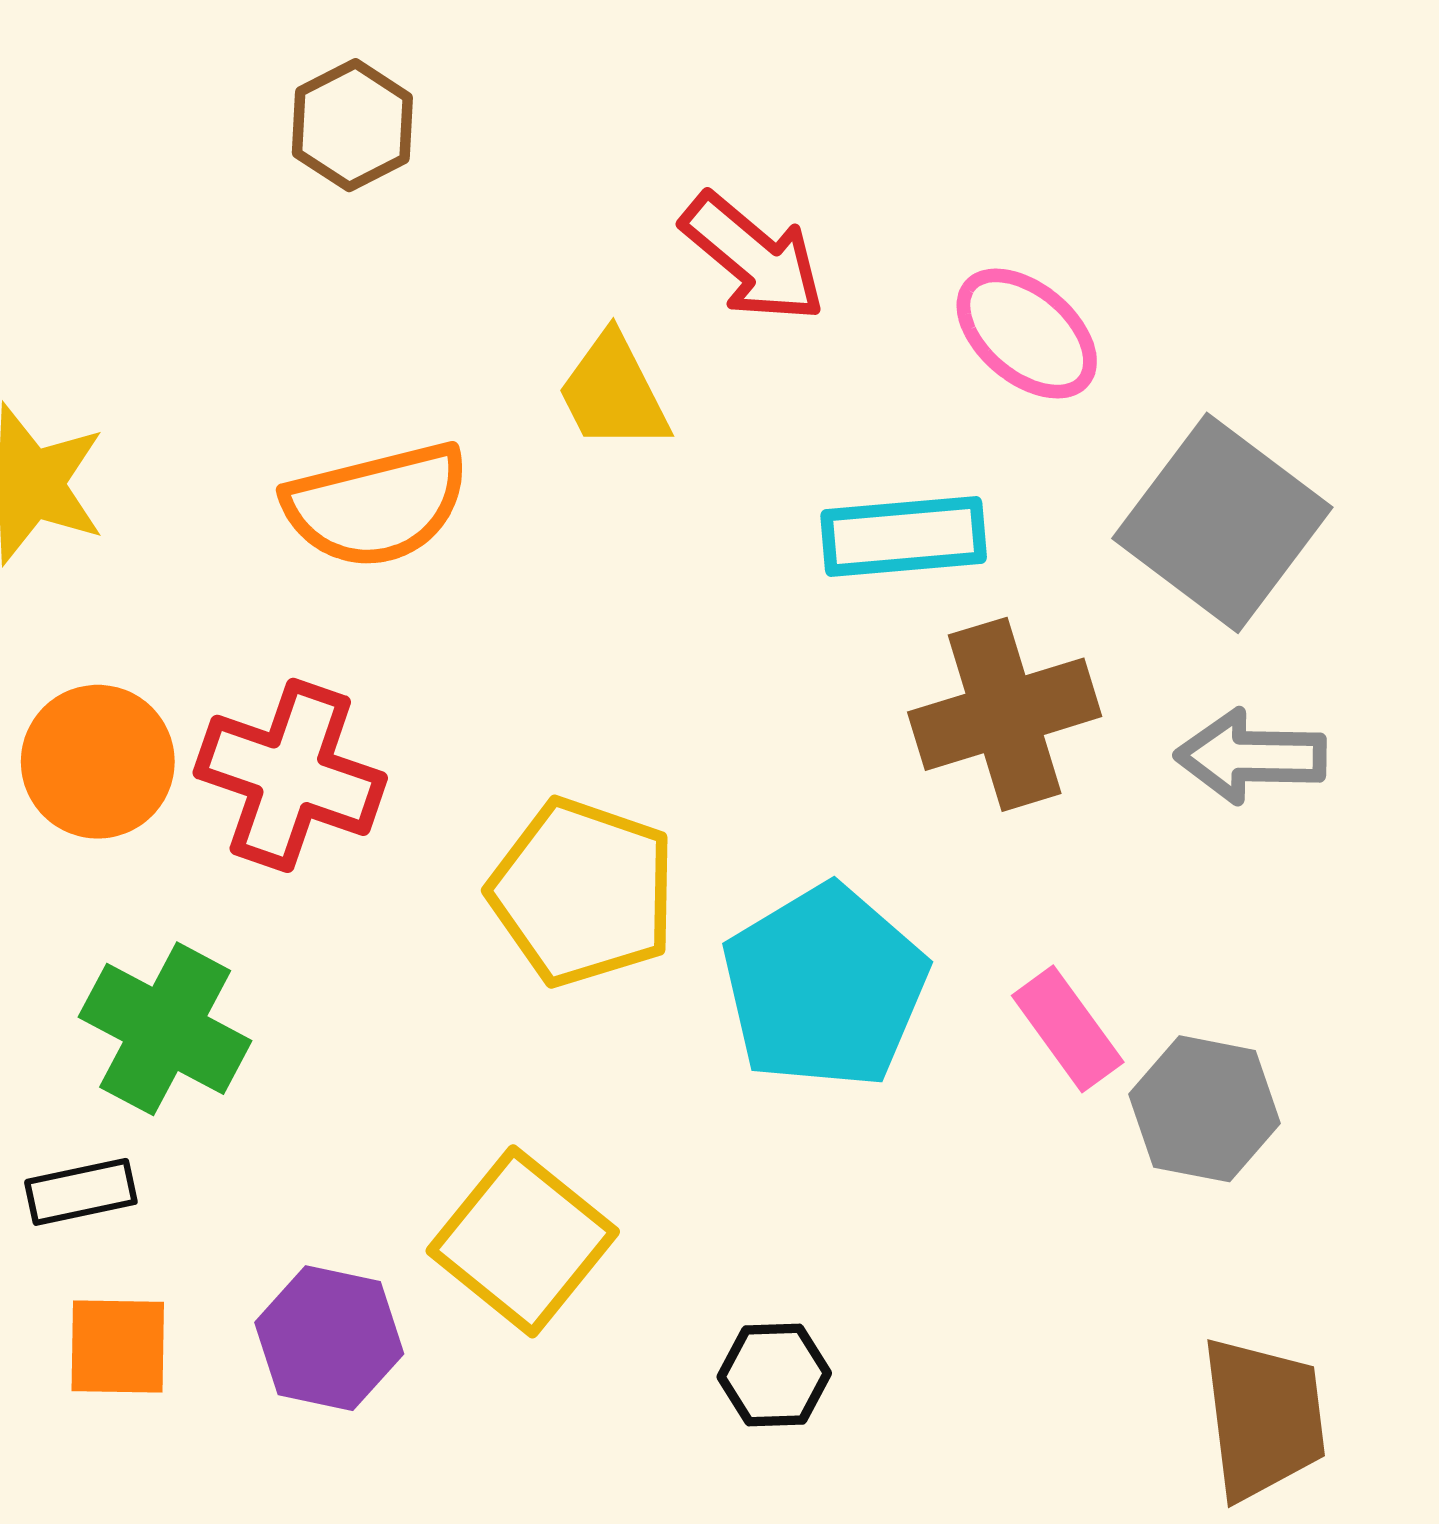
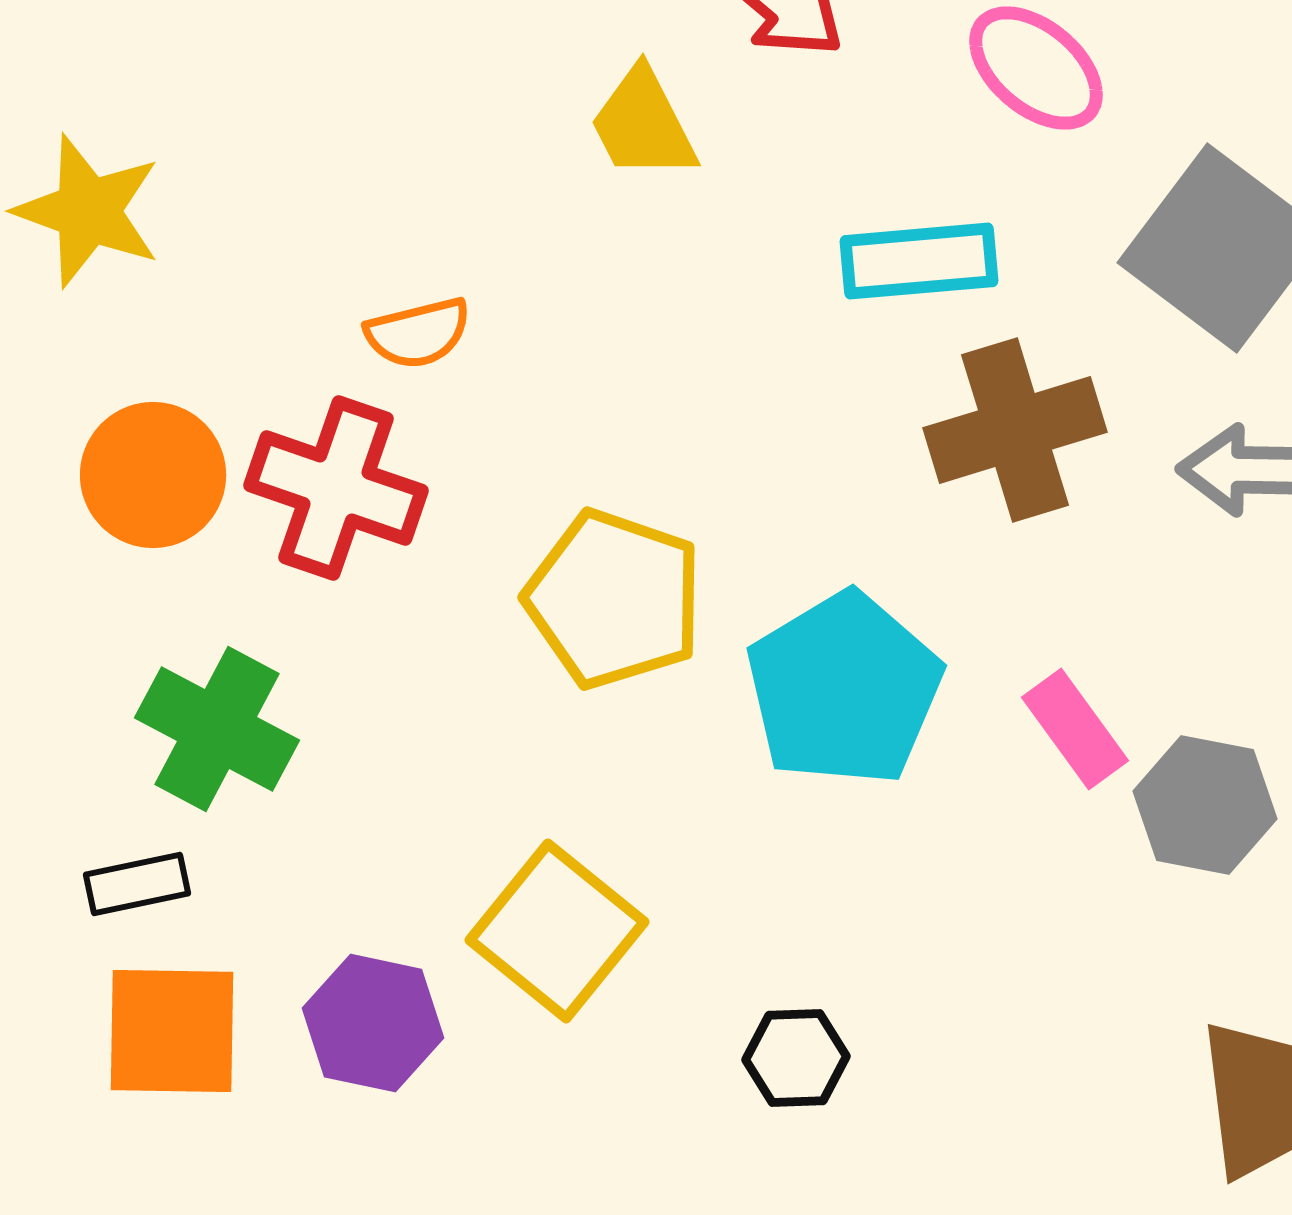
orange semicircle: (377, 505) -> (418, 333), moved, size x0.6
orange square: (118, 1347) -> (172, 1031), size x1.4

